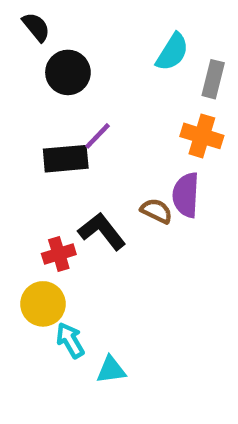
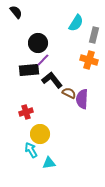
black circle: (68, 72) -> (38, 43), moved
purple semicircle: (186, 195) -> (82, 99), moved
black L-shape: (102, 231) -> (52, 80), moved
yellow circle: (43, 304) -> (40, 134), moved

